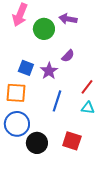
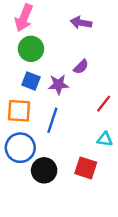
green circle: (44, 29) -> (31, 49), moved
purple star: (49, 71) -> (58, 85), turned 30
blue line: (57, 101) -> (52, 120), moved
cyan triangle: (88, 108) -> (105, 139), moved

